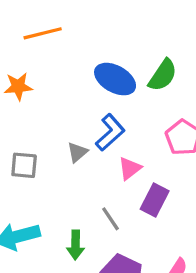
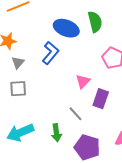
green semicircle: (163, 75) -> (95, 22), turned -40
blue L-shape: (110, 132) -> (50, 53), moved
gray triangle: (77, 152) -> (18, 63), moved

